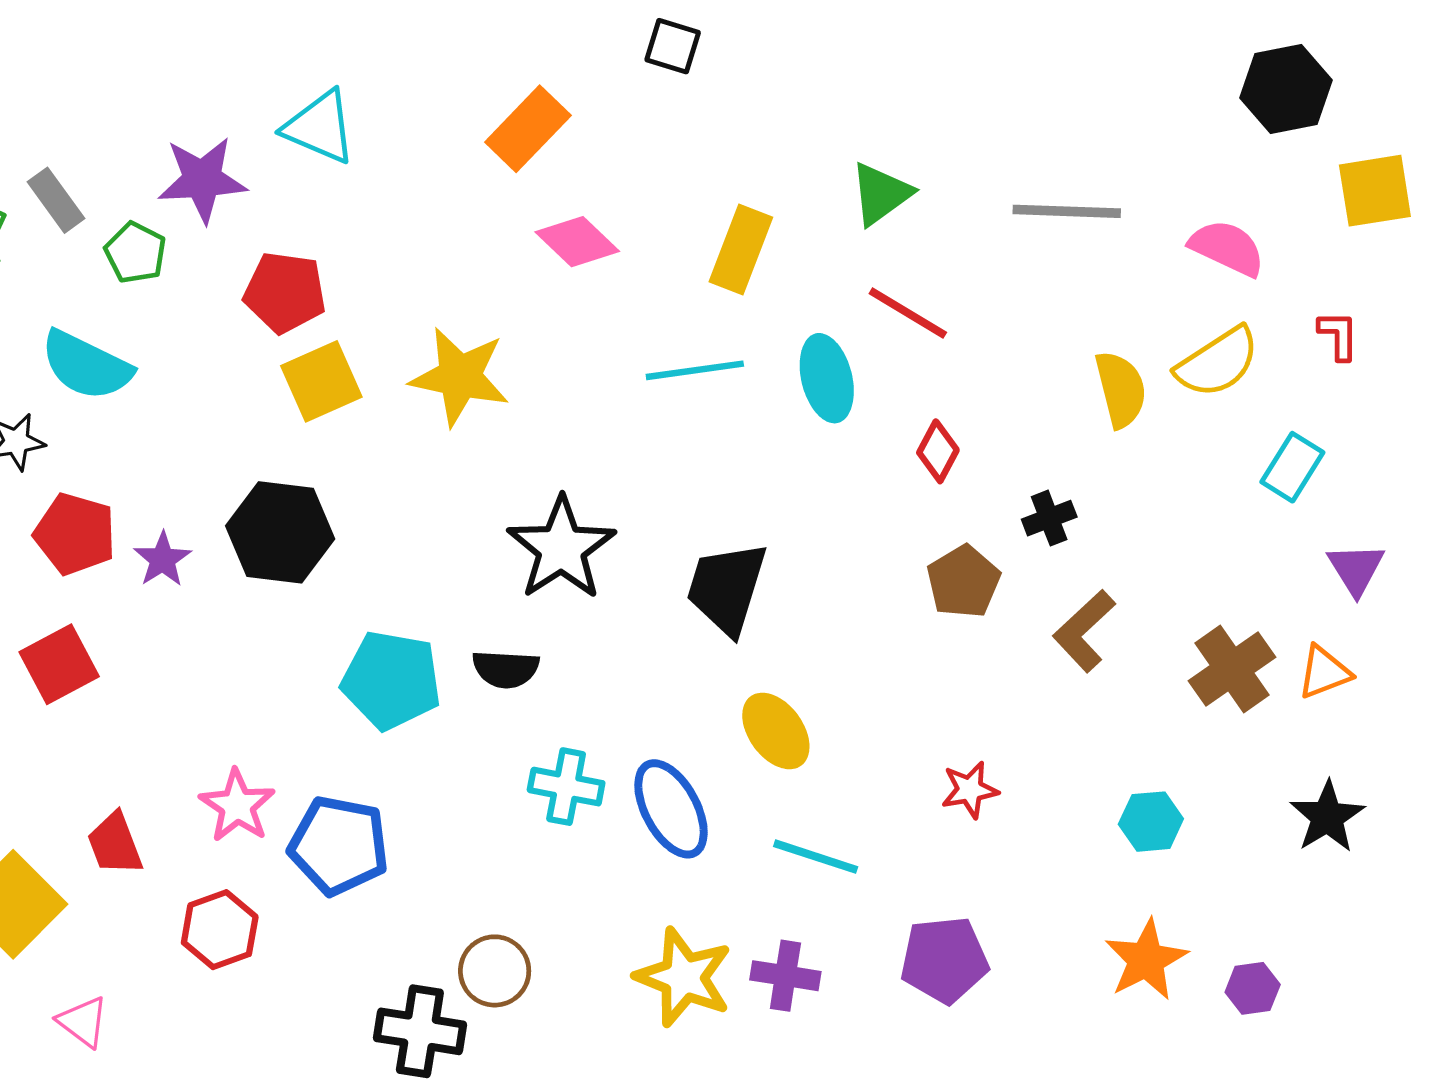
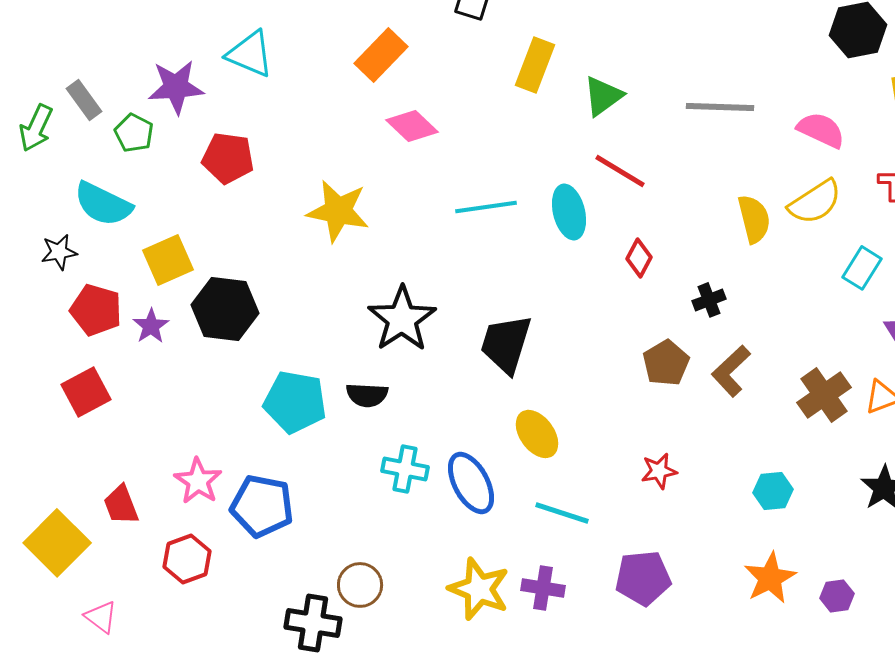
yellow rectangle: (741, 249) -> (535, 65), moved
yellow square: (321, 381) -> (168, 260), moved
brown pentagon: (963, 582) -> (666, 363), moved

